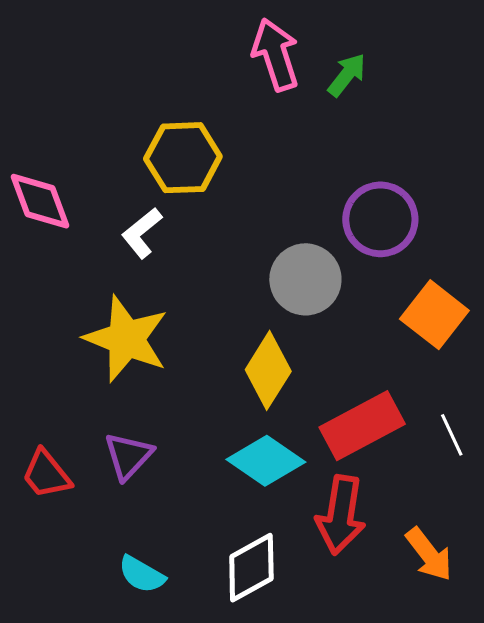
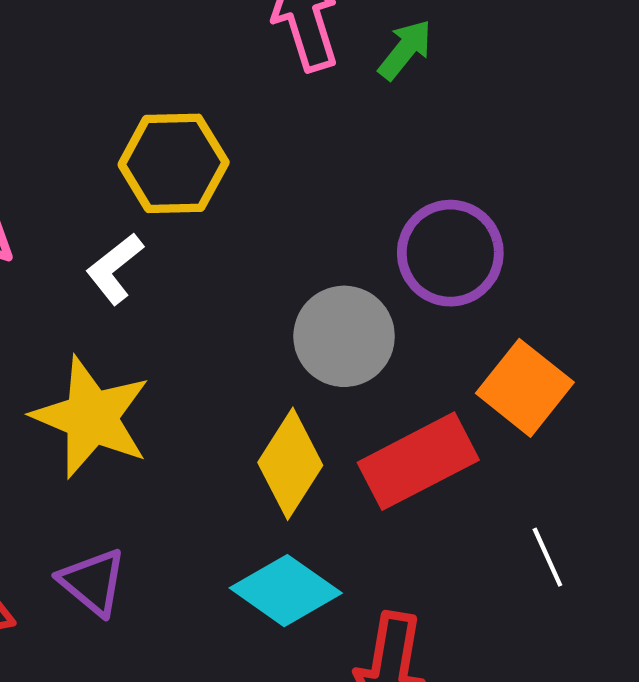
red rectangle: (362, 426) -> (418, 461), moved
purple triangle: (128, 456) -> (93, 582), turned -34

